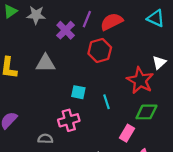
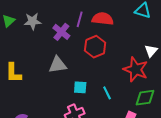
red semicircle: (112, 22) -> (103, 19), turned 40
gray triangle: (45, 63) -> (58, 65), moved

